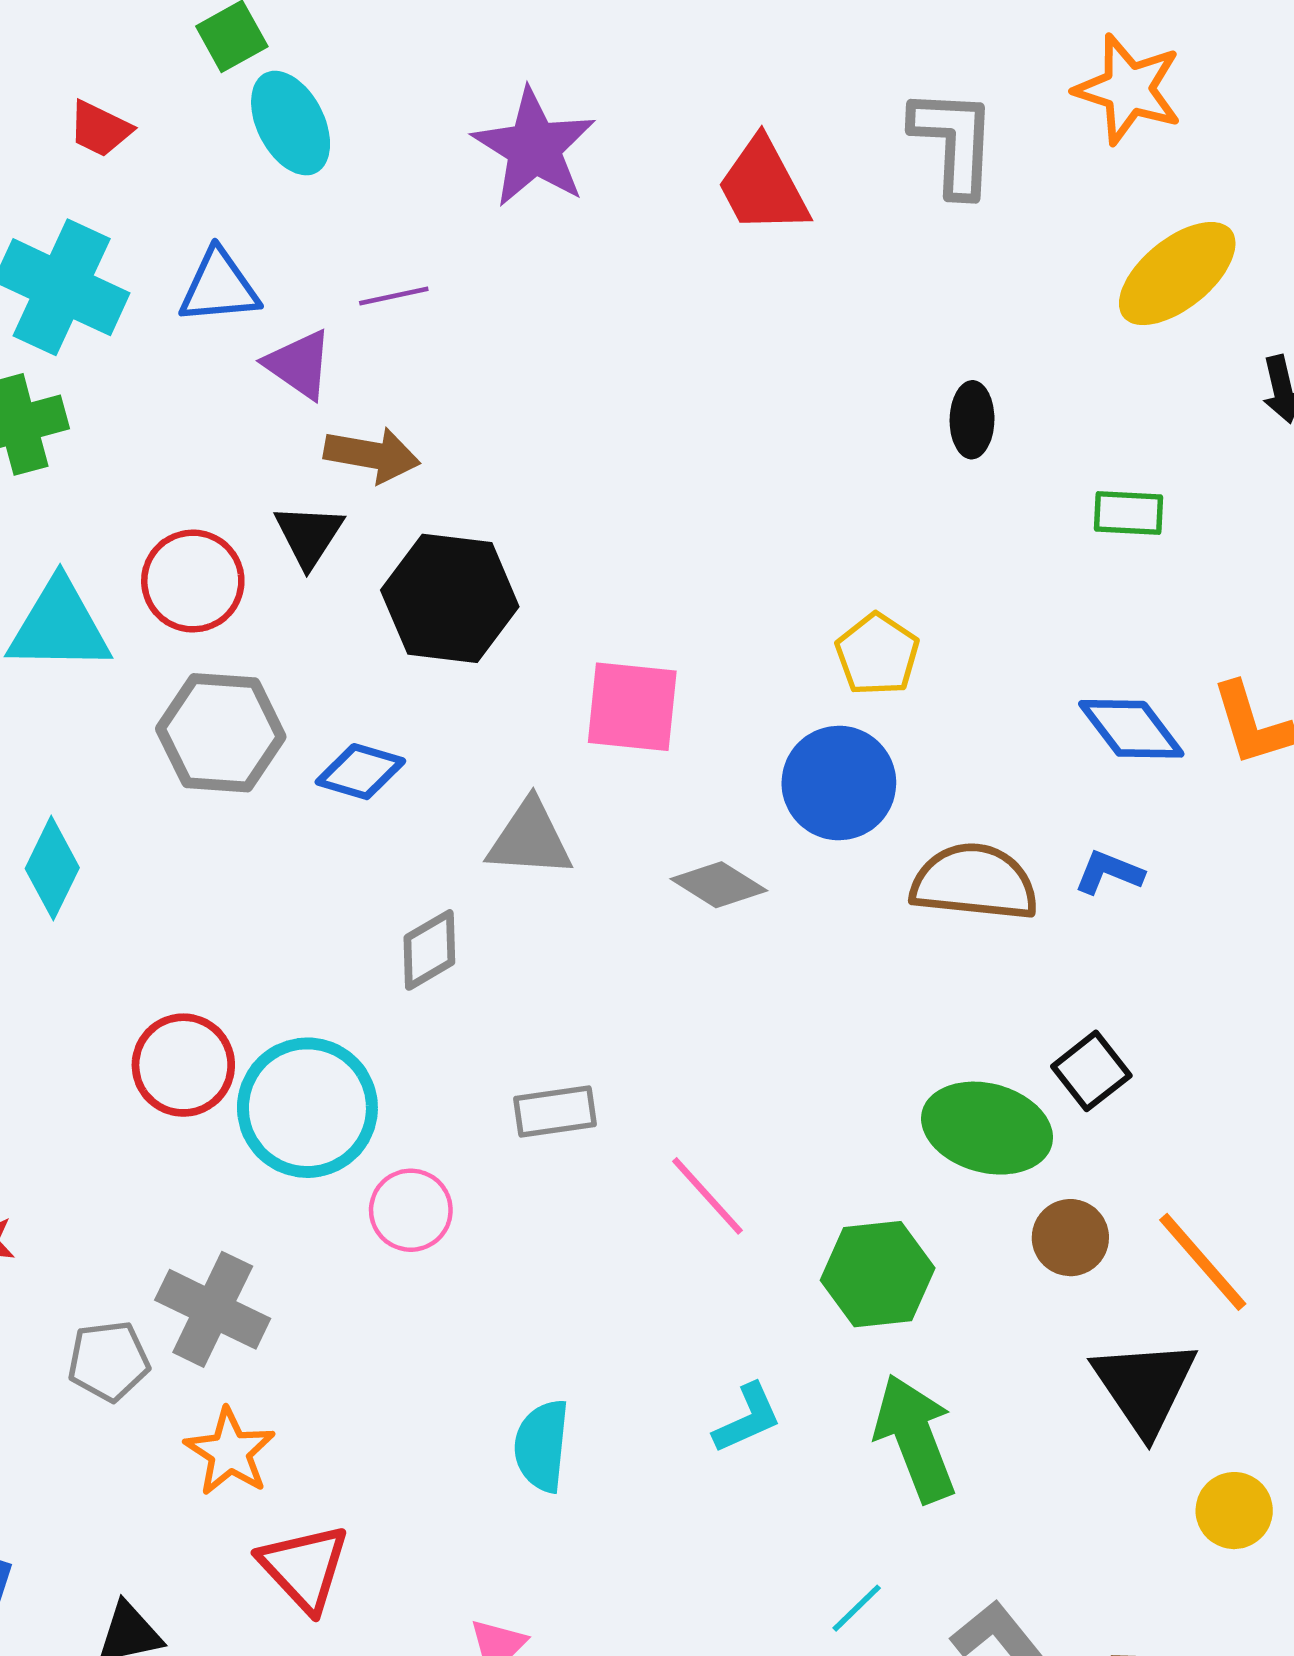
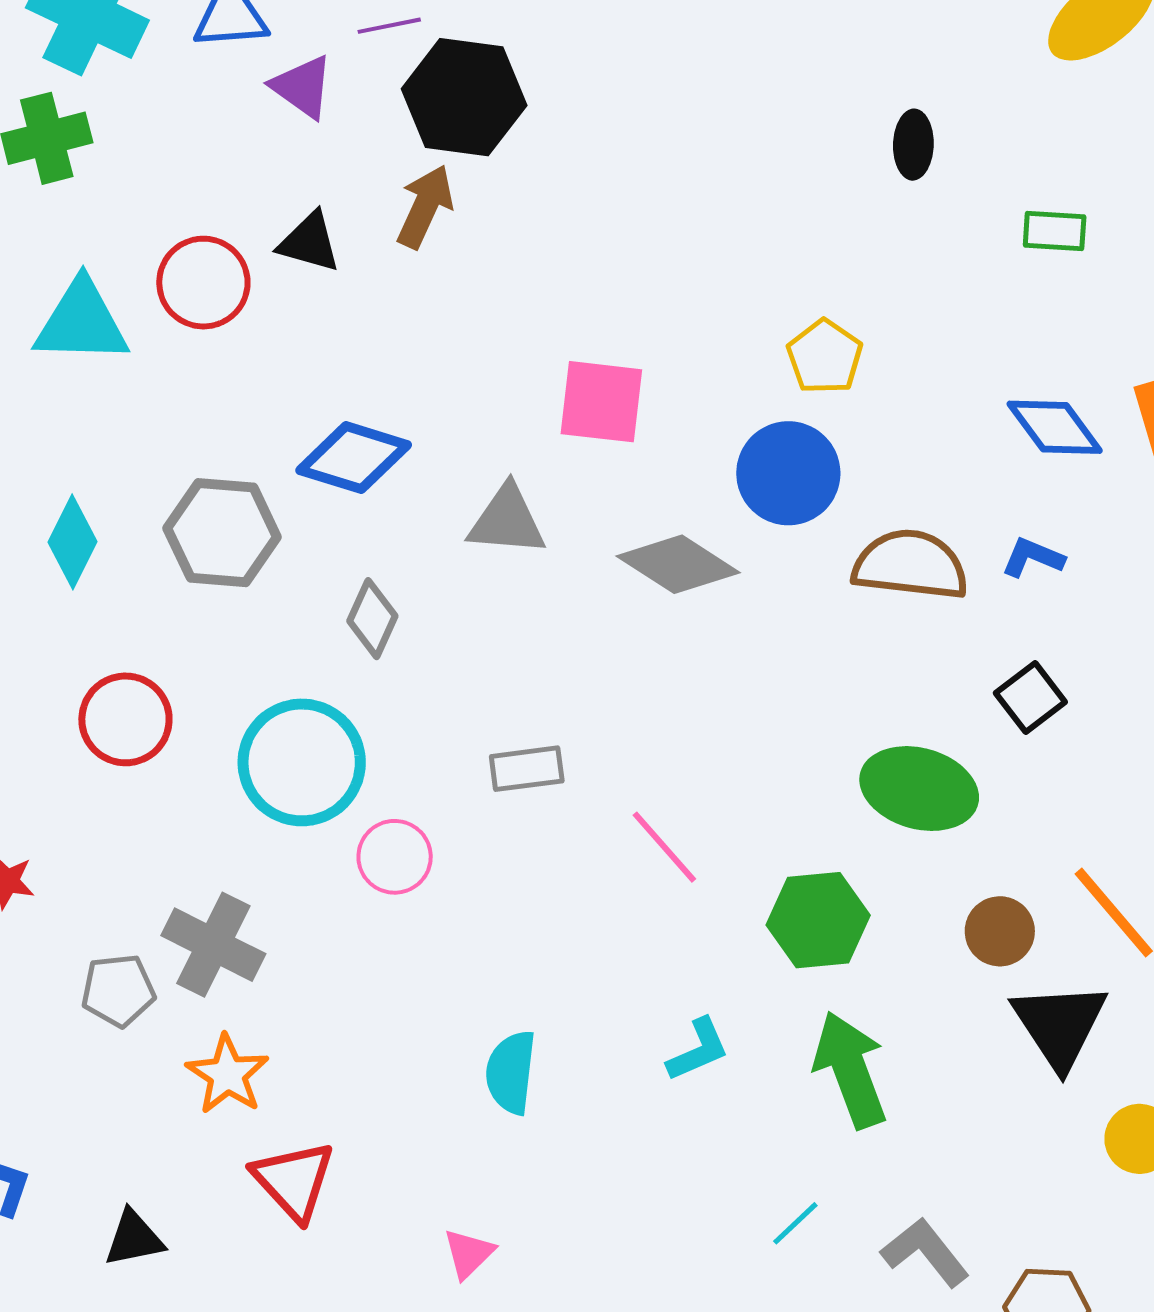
brown arrow: (372, 455) -> (425, 207), moved, turned -76
black triangle: (309, 535) -> (309, 242), turned -48
black hexagon: (450, 598) -> (464, 97), moved
gray hexagon: (221, 733) -> (222, 533), moved
blue diamond: (360, 772) -> (354, 458), size x1.4
gray diamond: (719, 885) -> (678, 564), size x1.4
gray diamond: (429, 950) -> (372, 619), moved, turned -36
red circle: (183, 1065) -> (125, 719), moved
black square: (1091, 1071) -> (1030, 697), moved
brown circle: (1070, 1238) -> (1000, 931), moved

